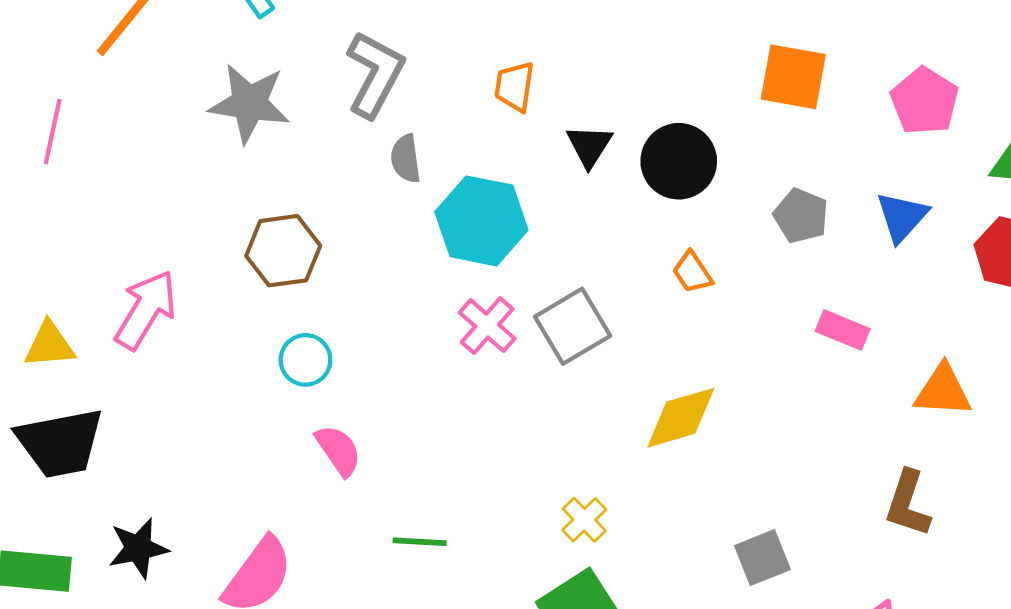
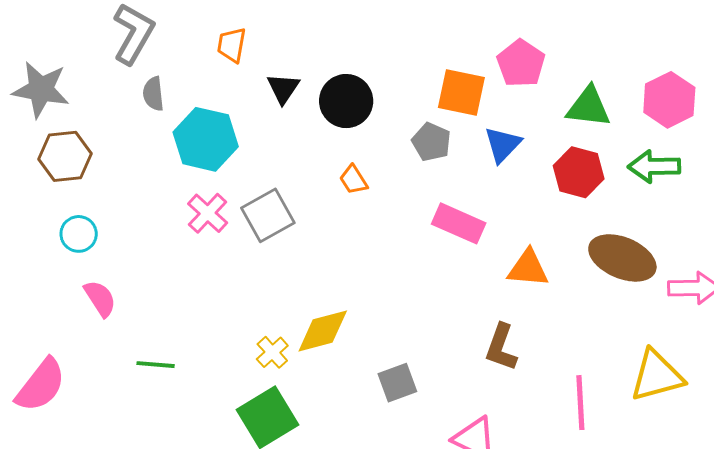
orange square: (793, 77) -> (461, 93), moved
gray star: (249, 103) -> (41, 89), moved
pink rectangle: (843, 330) -> (459, 223), size x1.4
yellow diamond: (681, 418) -> (323, 331), moved

